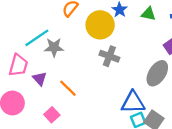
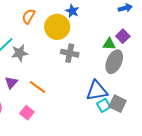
green triangle: (148, 14) -> (109, 44), moved
purple triangle: (40, 79) -> (11, 83), turned 32

